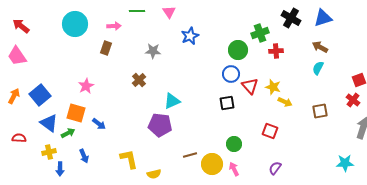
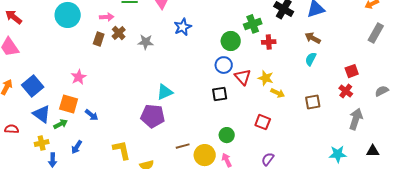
brown cross: (139, 80) -> (119, 33), moved
blue arrow: (84, 156) -> (77, 147), turned 56

